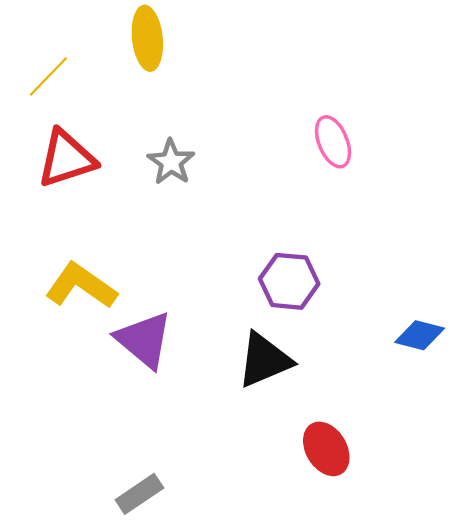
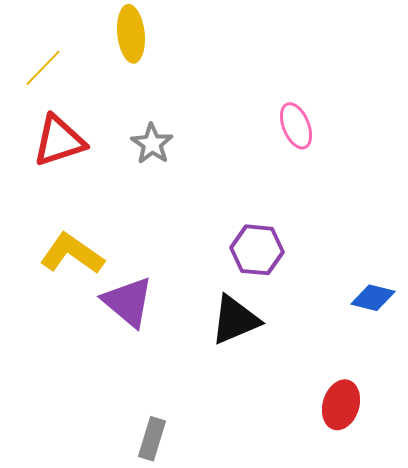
red ellipse: (326, 449) -> (341, 405), moved, turned 48
gray rectangle: (139, 494) -> (152, 439), moved, turned -39

